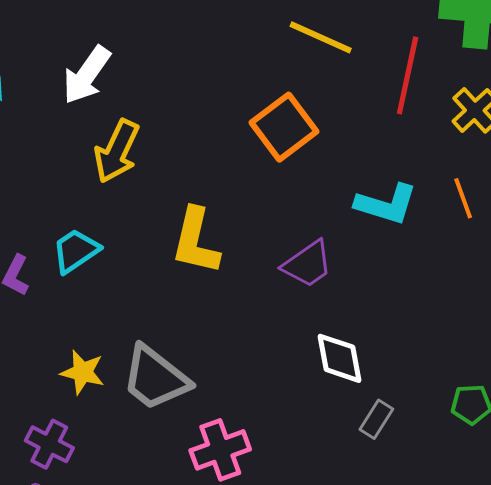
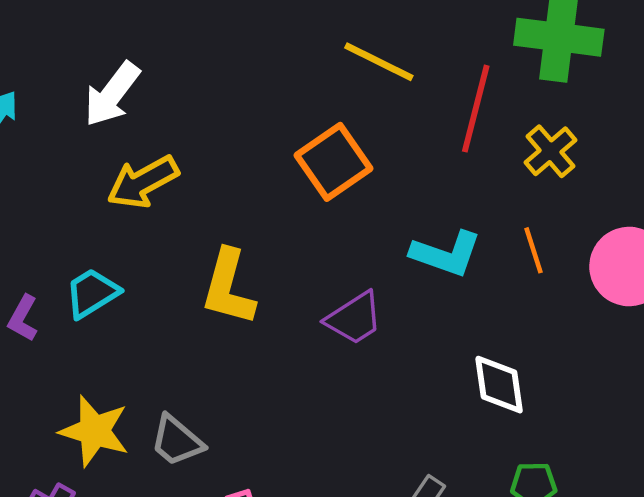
yellow arrow: (117, 151) -> (143, 182), turned 34
white diamond: (339, 358) -> (499, 385), moved
yellow star: (83, 372) -> (94, 431), size x1.4
gray trapezoid: (155, 378) -> (177, 441), size x0.7

